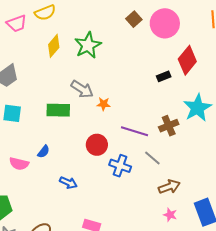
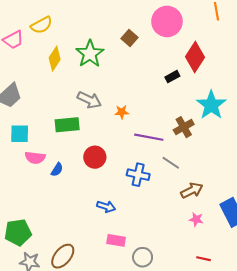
brown square: (134, 19) -> (129, 38), moved
orange star: (104, 104) -> (122, 112), moved
red circle: (97, 145) -> (95, 157), moved
pink semicircle: (19, 164) -> (35, 158), moved
blue arrow: (68, 183) -> (106, 207), moved

